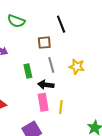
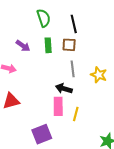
green semicircle: (16, 21) -> (44, 18), turned -138
black line: (61, 24) -> (74, 24), moved
green rectangle: (28, 71) -> (48, 45), moved

